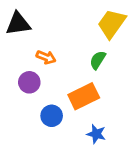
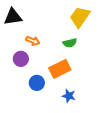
green semicircle: (98, 60) -> (70, 43), turned -136

